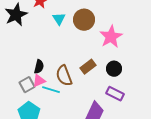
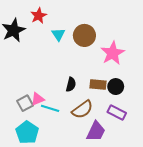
black semicircle: (39, 67) -> (71, 84), moved
brown rectangle: (88, 67) -> (98, 84), moved, turned 42
brown semicircle: (64, 76) -> (82, 109), moved, turned -105

